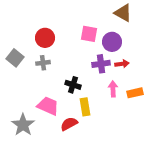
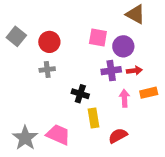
gray square: (15, 58) -> (16, 36), moved
orange rectangle: (135, 93) -> (149, 93), moved
pink trapezoid: (48, 106) -> (58, 135), moved
red semicircle: (69, 124) -> (118, 136), moved

